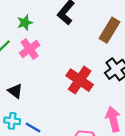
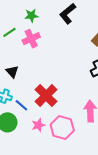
red cross: (80, 80) -> (46, 96), moved

